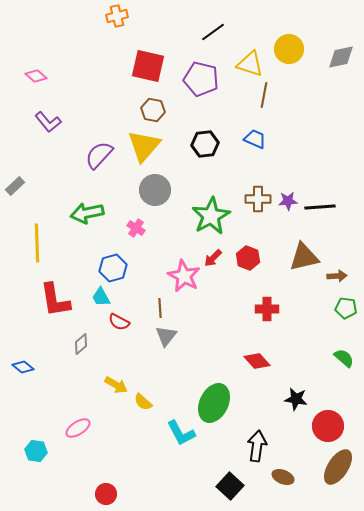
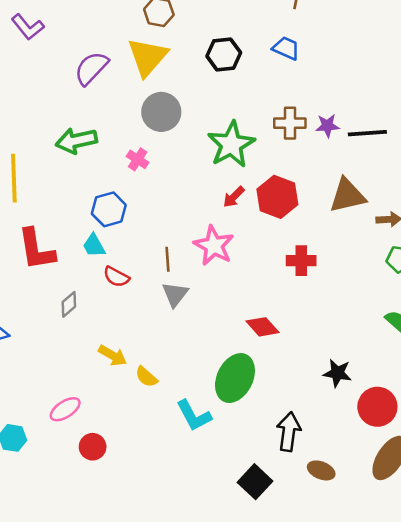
red hexagon: (248, 258) -> (277, 197), size x1.4
pink star: (184, 276) -> (214, 246), moved
red diamond: (257, 361) -> (262, 327), moved
red circle: (106, 494) -> (93, 447), moved

